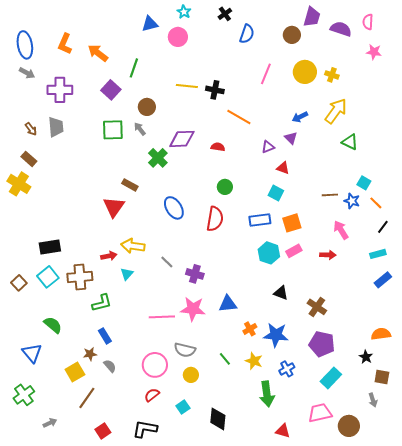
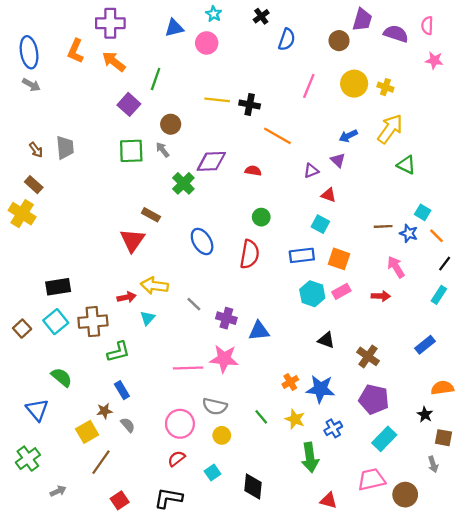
purple cross: (60, 90) -> (110, 23), moved
orange square: (292, 223) -> (339, 259), turned 36
cyan rectangle: (378, 254) -> (439, 295), turned -42
blue rectangle: (383, 280) -> (425, 345), moved
blue triangle: (228, 304) -> (259, 331), moved

